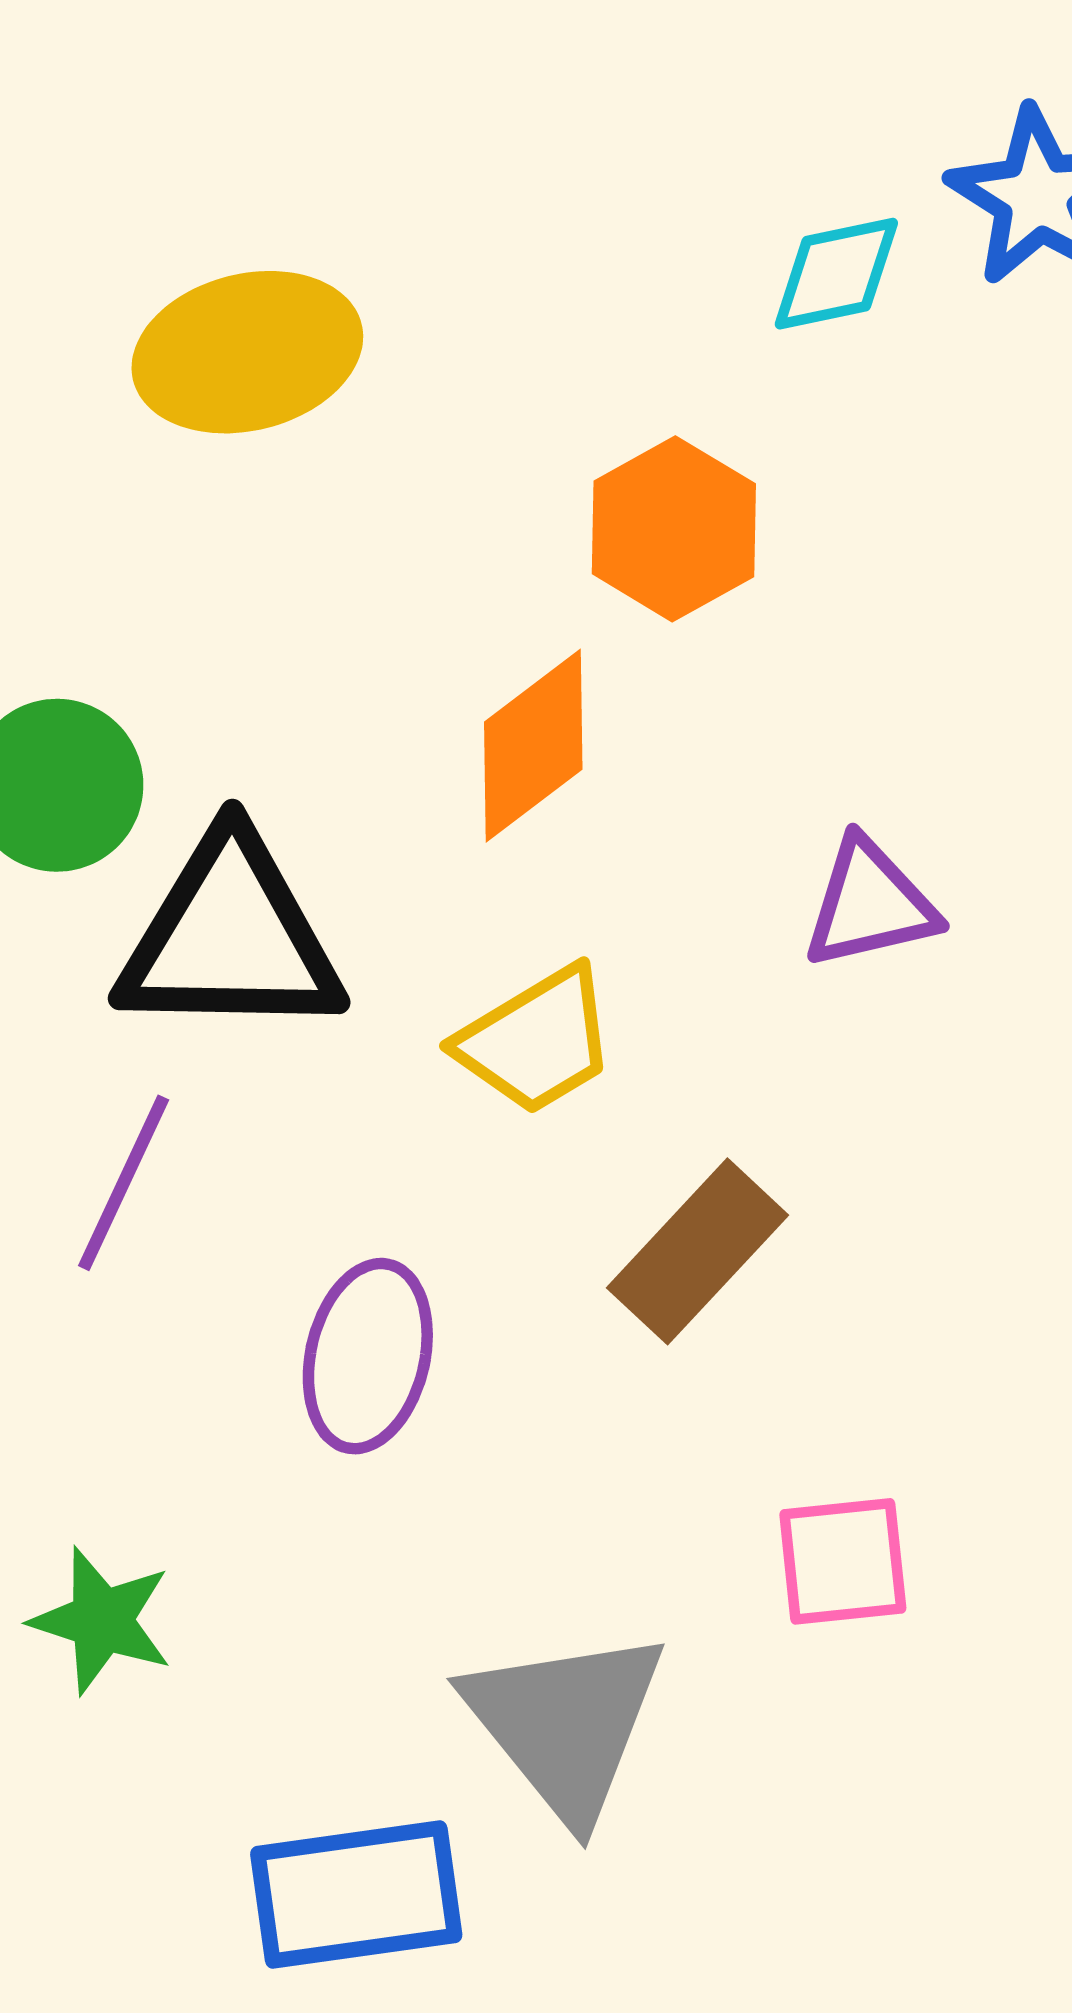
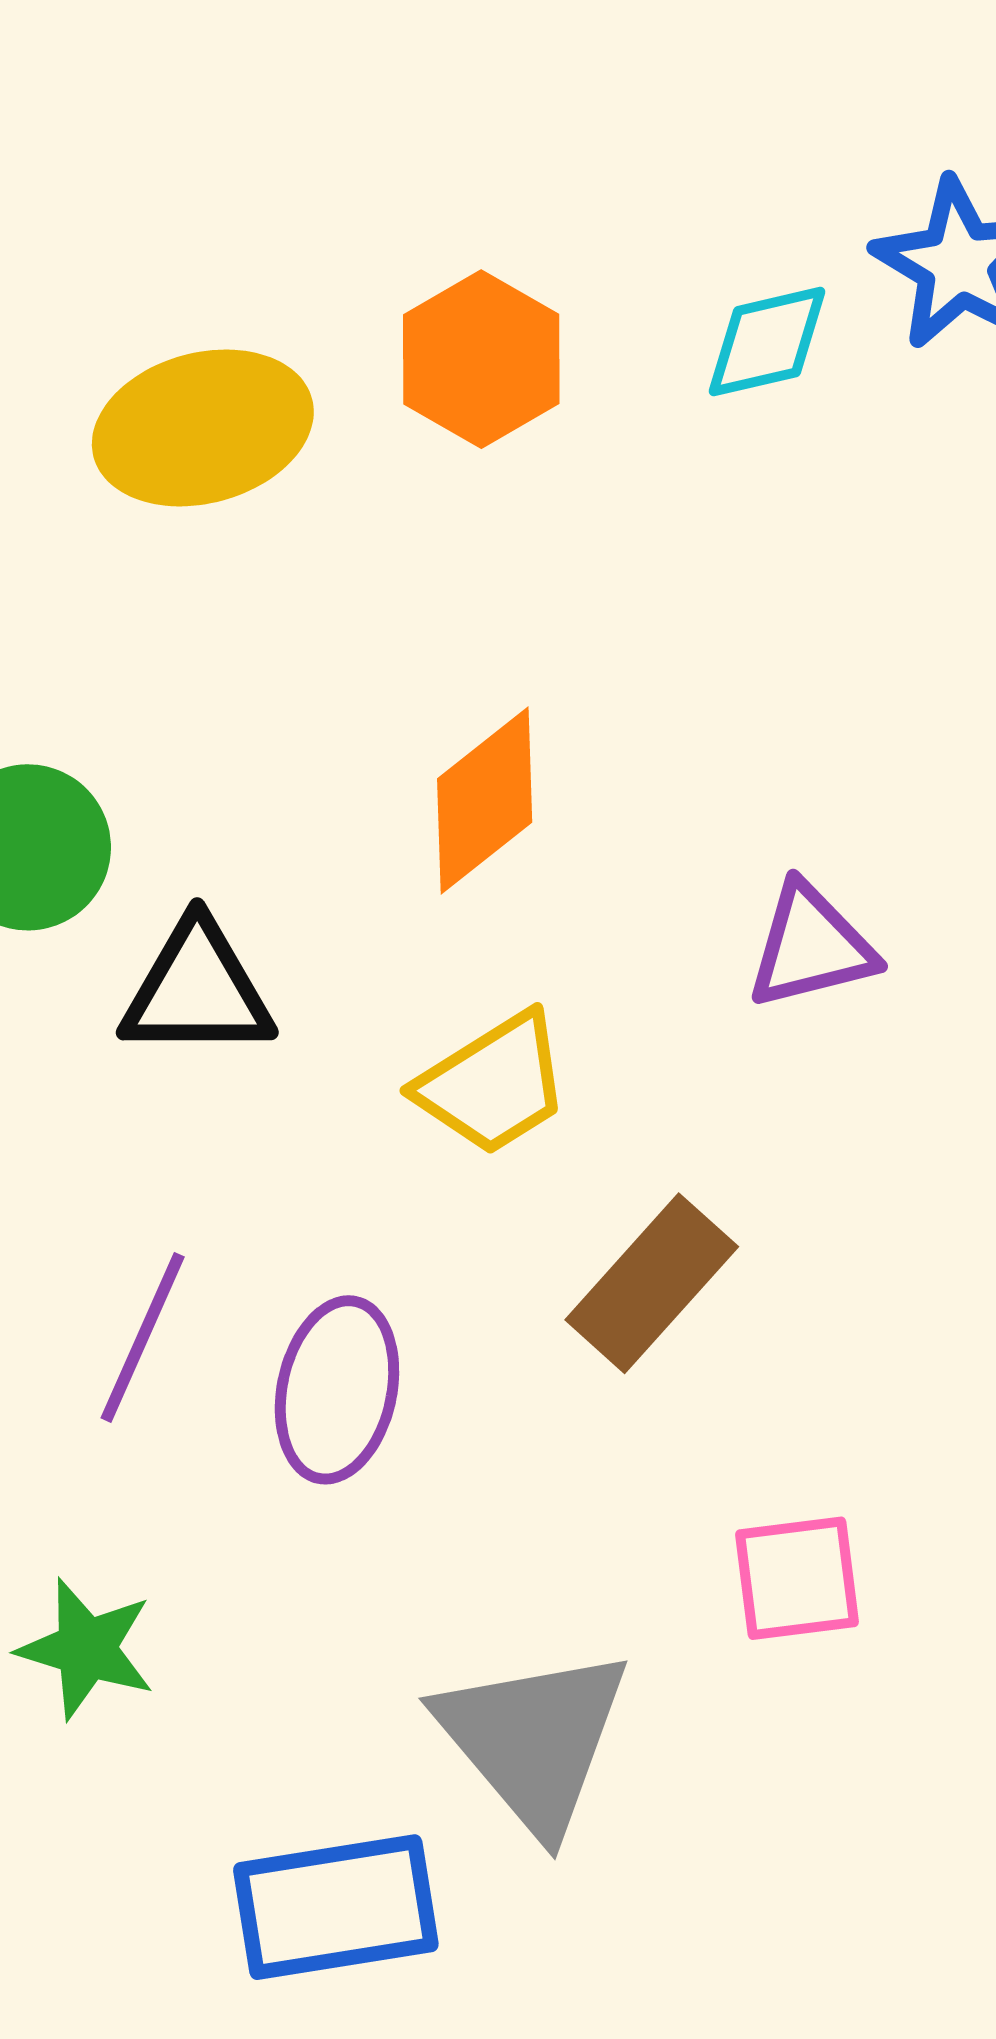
orange hexagon: (674, 529) -> (481, 359), moved
black triangle: (230, 937) -> (197, 990), size x0.7
purple line: (124, 1183) -> (143, 1337), moved

